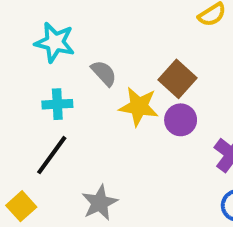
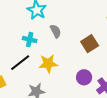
yellow star: (139, 106) -> (48, 64), moved, turned -30
purple circle: (181, 120) -> (84, 77), moved

